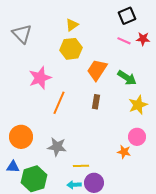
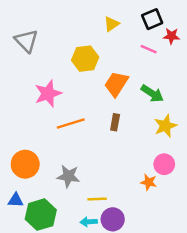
yellow triangle: (72, 25) -> (111, 24), moved
red star: (143, 39) -> (171, 36), moved
orange line: (59, 103) -> (71, 123), turned 50

